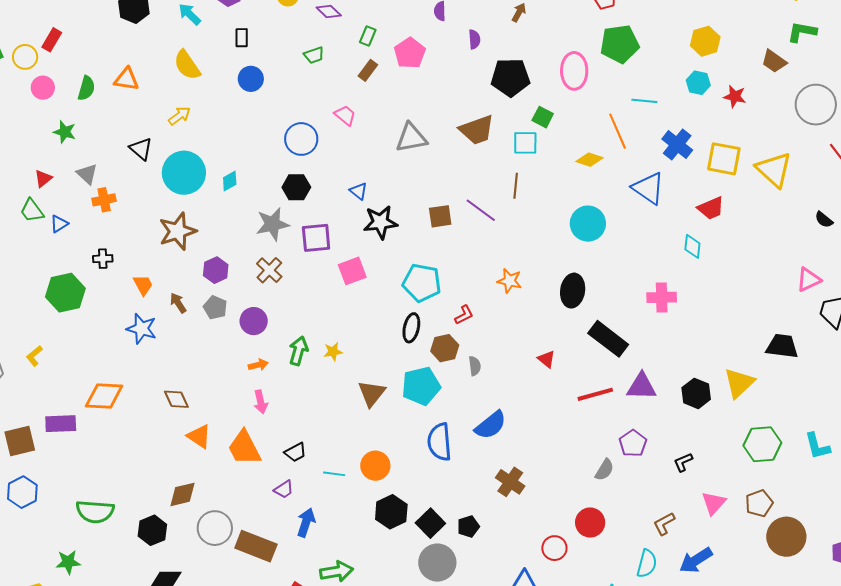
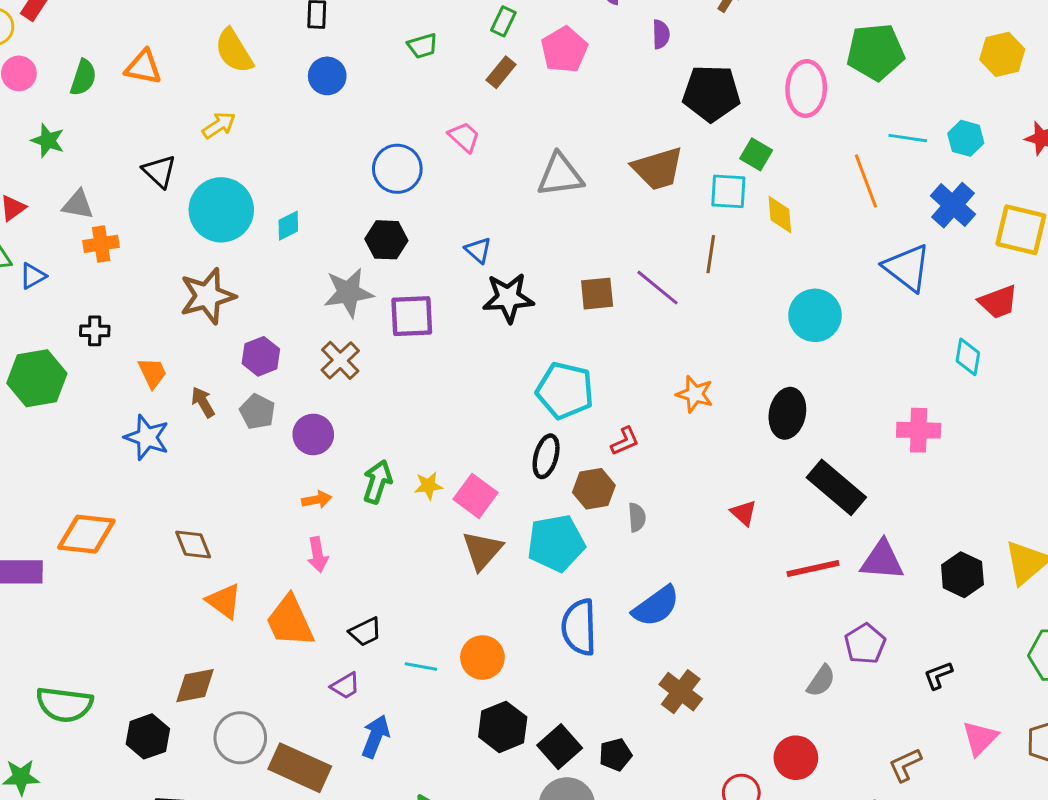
cyan hexagon: (698, 83) -> (966, 138), moved
yellow diamond: (589, 160) -> (780, 215), moved, turned 64
gray triangle: (87, 174) -> (78, 205), turned -35
pink square: (352, 271) -> (476, 496), moved, turned -36

